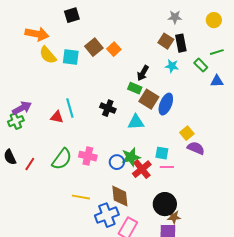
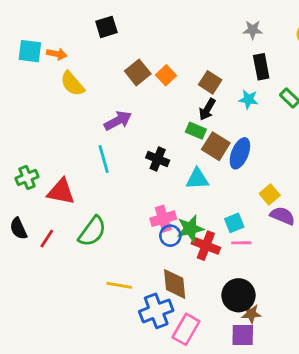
orange arrow: (37, 34) -> (57, 54), size x0.6
brown square: (166, 41) -> (210, 82), moved
cyan square: (71, 57) -> (30, 51), moved
purple arrow: (22, 108) -> (118, 121), moved
red triangle: (57, 117) -> (61, 192), moved, size x1.5
cyan square: (162, 153) -> (234, 223), turned -32
pink cross: (88, 156) -> (163, 219), moved, turned -30
red cross: (142, 169) -> (206, 246), turned -30

